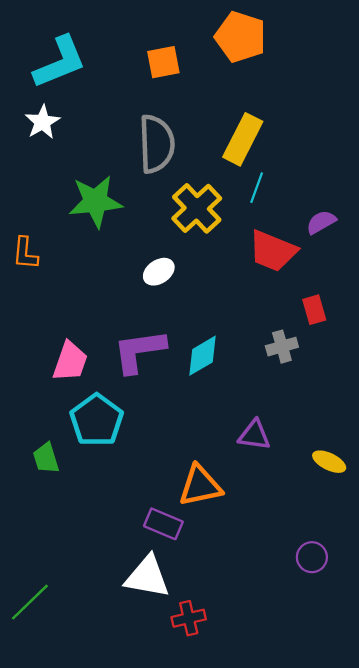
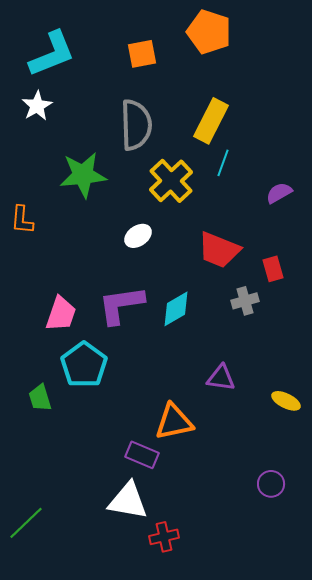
red trapezoid: (273, 251) -> (219, 250), moved

